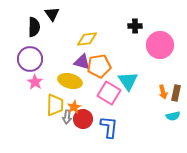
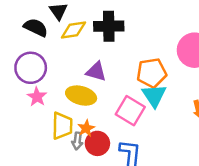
black cross: (135, 26) -> (109, 26), moved, size x1.6
black semicircle: (34, 27) -> (36, 27), turned -66
yellow diamond: (87, 39) -> (73, 30), moved
orange pentagon: (99, 66) -> (152, 73), moved

